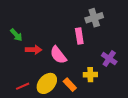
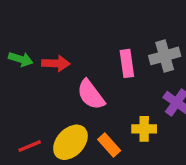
gray cross: (94, 18) -> (165, 56), moved
green arrow: (16, 35) -> (21, 59), turned -32
red arrow: (34, 50) -> (56, 63), moved

